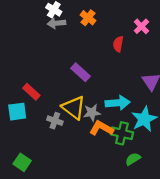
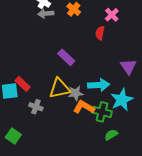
pink cross: (141, 26) -> (112, 15), moved
red rectangle: (31, 92) -> (23, 84), moved
yellow triangle: (74, 108) -> (60, 88), turned -50
gray cross: (55, 121) -> (36, 107), moved

